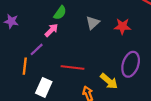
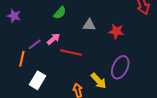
gray triangle: (93, 23) -> (89, 25), turned 40
pink arrow: (51, 30) -> (53, 39), moved
red line: (73, 67) -> (71, 52), moved

